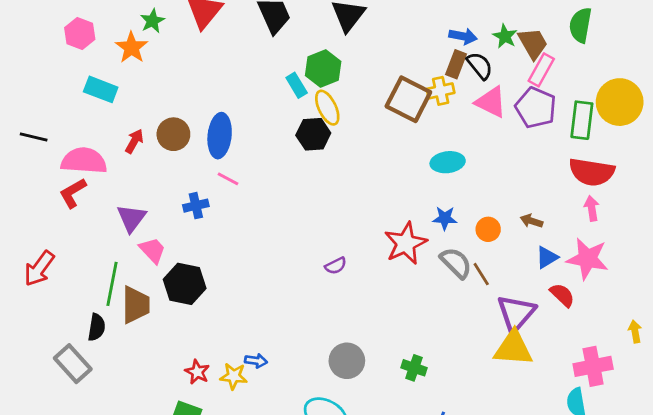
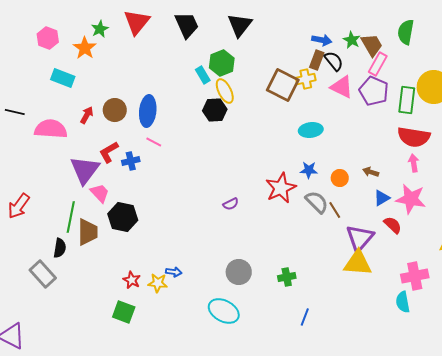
red L-shape: (73, 193) -> (109, 152), moved
purple triangle: (131, 218) -> (85, 170), size x1.4
green cross: (414, 368) -> (287, 277), turned -30

